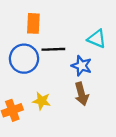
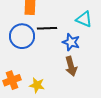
yellow star: (42, 101) -> (37, 85), moved

